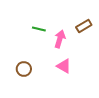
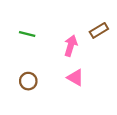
green line: (39, 29) -> (27, 34), moved

